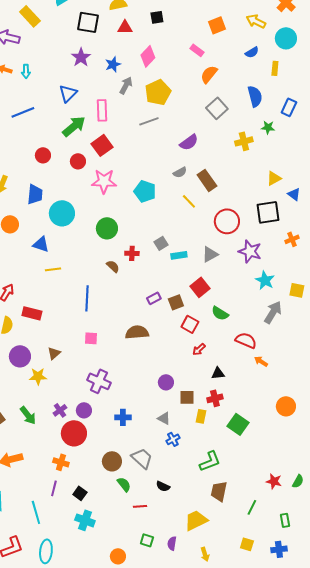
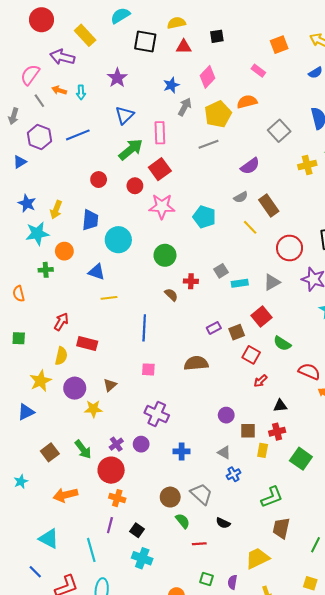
purple star: (81, 57) -> (117, 78), moved
orange semicircle: (209, 74) -> (247, 102), moved, turned 36
red circle: (74, 433) -> (111, 470), moved

